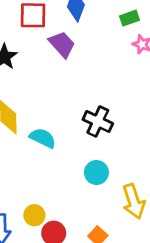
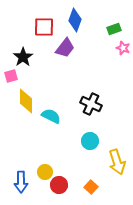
purple trapezoid: (62, 44) -> (65, 48), turned 80

